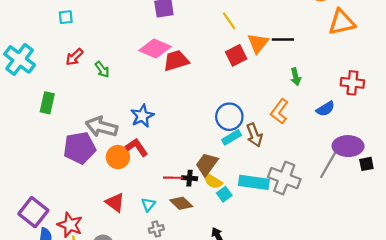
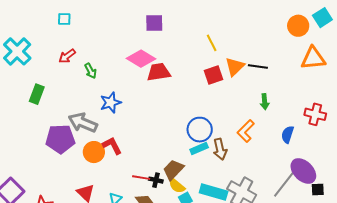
blue semicircle: (325, 109) -> (288, 134), turned 132
blue star: (142, 116) -> (111, 103), moved
purple ellipse: (348, 146) -> (303, 171), turned 36

